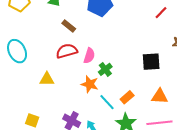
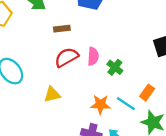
brown rectangle: (69, 26) -> (62, 29), turned -32
orange star: (90, 84) -> (100, 104), moved

